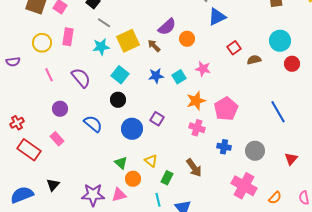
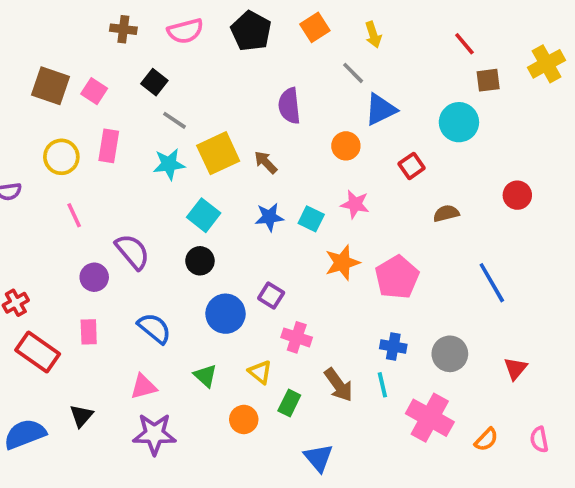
purple semicircle: (167, 27) -> (289, 106), moved, turned 126
orange circle: (187, 39) -> (346, 146), moved
cyan circle: (280, 41) -> (459, 122), moved
brown semicircle: (254, 60) -> (446, 213), moved
cyan square: (179, 77) -> (311, 219), turned -32
purple semicircle: (81, 78) -> (132, 252), moved
blue semicircle: (93, 124) -> (154, 328), moved
pink cross: (197, 128) -> (297, 337), moved
pink rectangle: (57, 139) -> (89, 332), turned 40
orange circle: (133, 179) -> (244, 419), moved
pink triangle: (119, 195) -> (143, 387), moved
cyan line: (158, 200) -> (382, 385), moved

